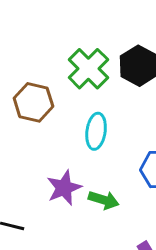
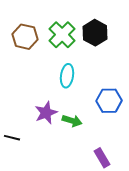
brown hexagon: (33, 102) -> (25, 37), moved

